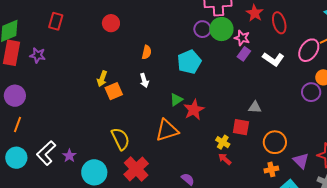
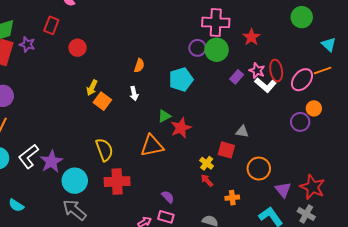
red circle: (111, 23) -> (78, 48), moved
red ellipse: (279, 23) -> (276, 70), moved
pink star: (242, 38) -> (257, 71), moved
purple star: (38, 55) -> (27, 44), moved
orange square: (114, 91) -> (102, 101), turned -36
purple star: (69, 156) -> (51, 161), size x1.6
red cross: (136, 169) -> (117, 182), turned 35
orange cross: (271, 169) -> (232, 198), moved

